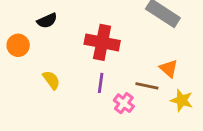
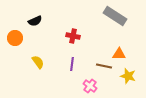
red cross: (102, 42) -> (73, 36), size x0.6
orange triangle: (169, 68) -> (119, 54), turned -40
pink cross: (124, 103) -> (90, 86), moved

